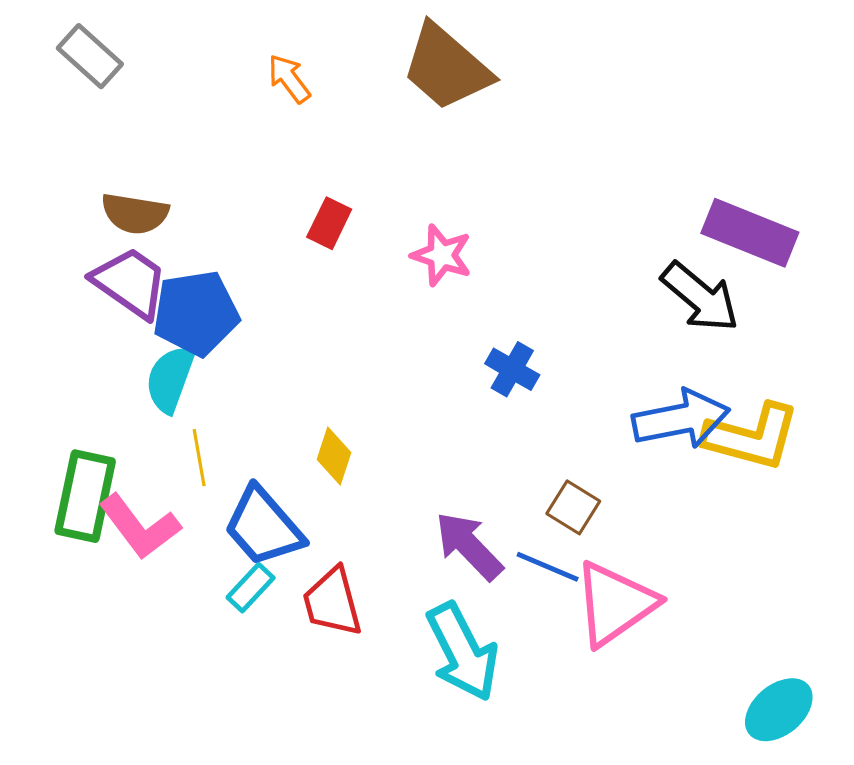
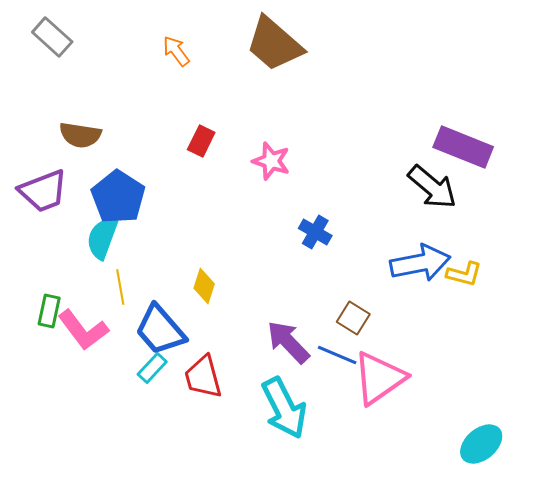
purple trapezoid: (130, 283) -> (43, 191), moved, turned 124
blue pentagon: (196, 313) -> (118, 197), turned -30
yellow L-shape: (752, 437) -> (464, 274), size x0.6
green rectangle: (85, 496) -> (49, 311), size x0.6

